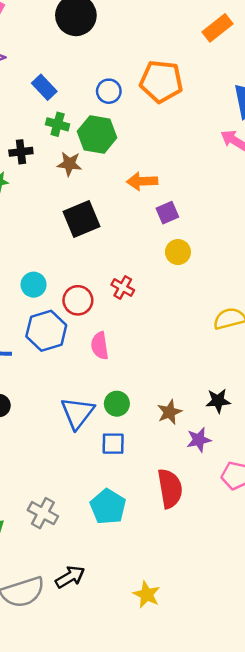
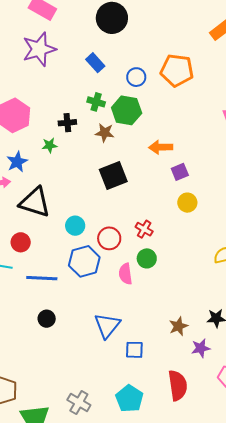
blue rectangle: (44, 87) -> (95, 63), moved
green circle: (117, 404) -> (147, 258), moved

